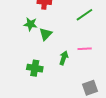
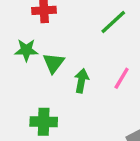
pink line: (85, 49) -> (122, 78), turned -48
green arrow: (64, 58) -> (81, 81), moved

